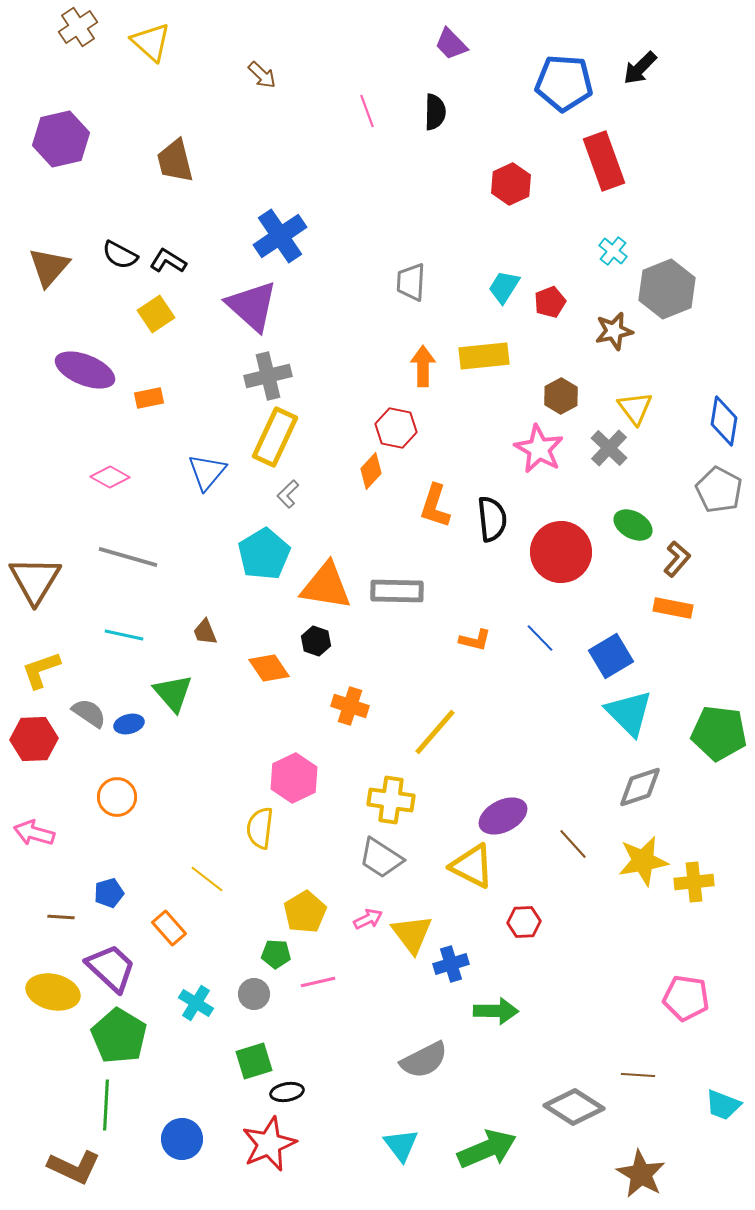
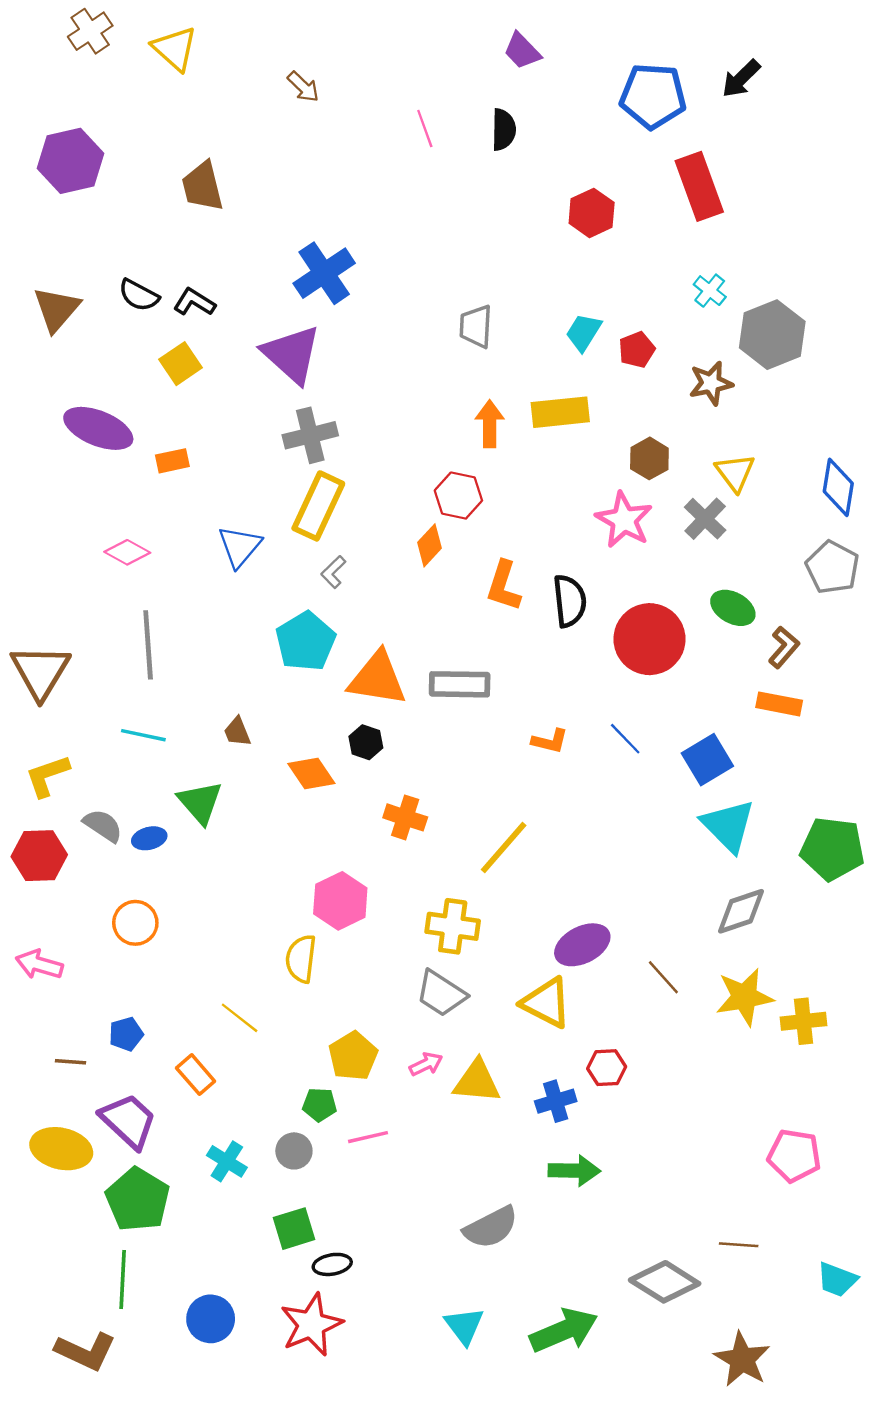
gray line: (128, 557) -> (148, 645), turned 70
yellow triangle: (412, 934) -> (477, 1081), turned -48
blue cross: (451, 964) -> (556, 1101), moved

